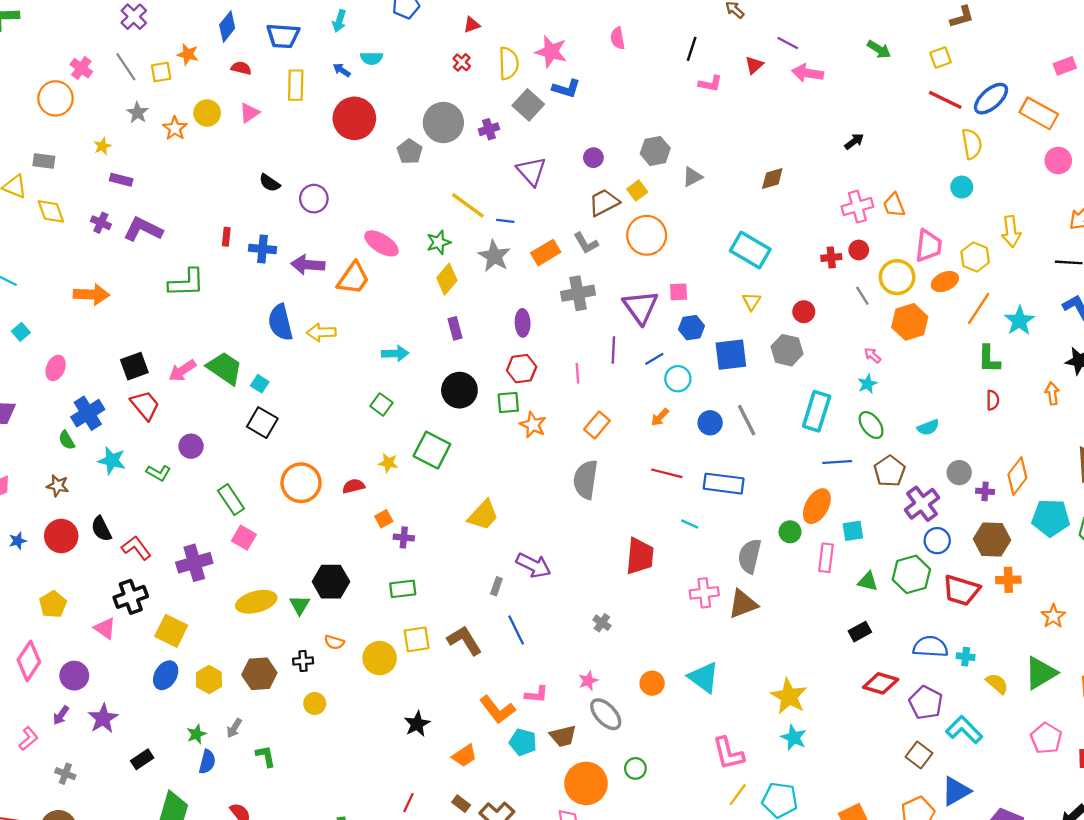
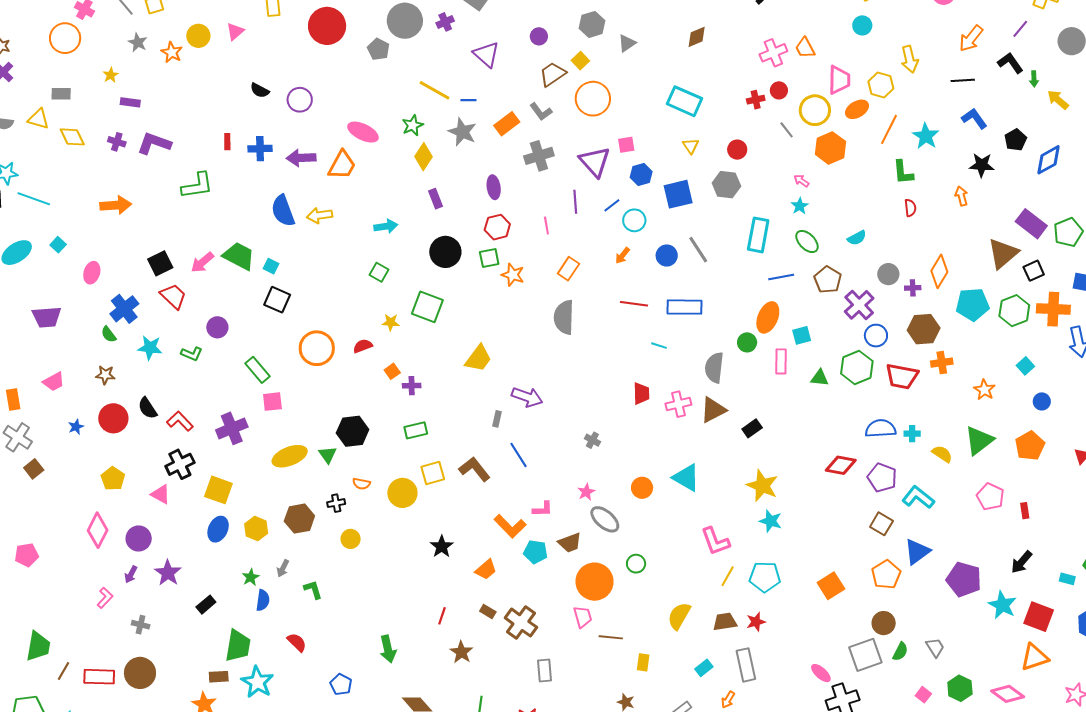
pink square: (244, 538) -> (272, 402), turned -30
red trapezoid: (640, 556) -> (641, 393), moved, size x0.7
black rectangle: (860, 632) -> (752, 428), moved

